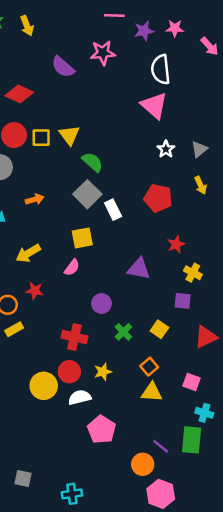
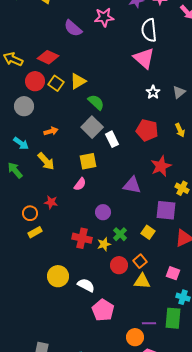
red diamond: (19, 94) -> (48, 57), moved
yellow triangle: (69, 135) -> (78, 81), turned 36
yellow square: (41, 138) -> (56, 83), turned 35
yellow arrow: (201, 185) -> (180, 130), moved
red star: (176, 244) -> (161, 166), size x1.5
yellow arrow: (28, 253) -> (46, 161), moved, turned -102
yellow cross: (193, 273) -> (182, 188), moved
purple square: (183, 301) -> (166, 210), size x1.5
red circle: (69, 372) -> (119, 265), moved
yellow star: (103, 372) -> (104, 244), moved
white semicircle: (80, 397) -> (86, 285), turned 42
purple line: (161, 446) -> (149, 323), turned -40

